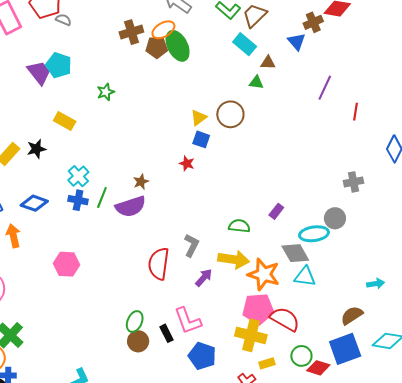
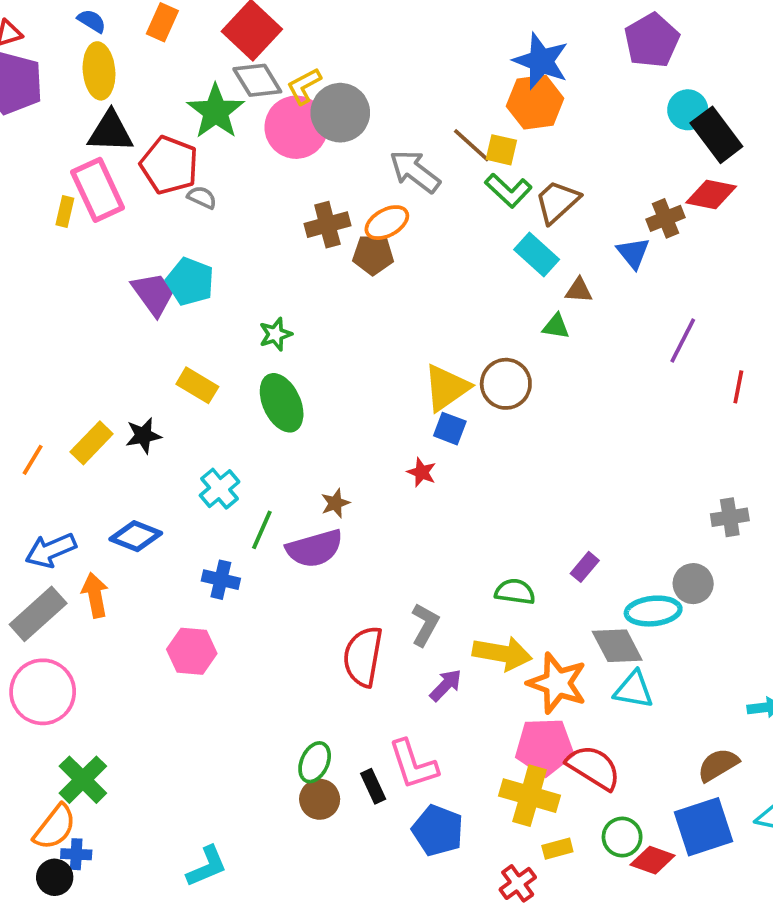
green ellipse: (178, 46) -> (282, 403), moved
yellow triangle: (199, 118) -> (447, 388), size x1.6
blue cross: (78, 200) -> (221, 580), moved

